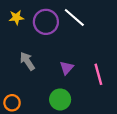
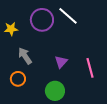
yellow star: (16, 17) -> (11, 29), moved
orange circle: (12, 103) -> (18, 79), moved

